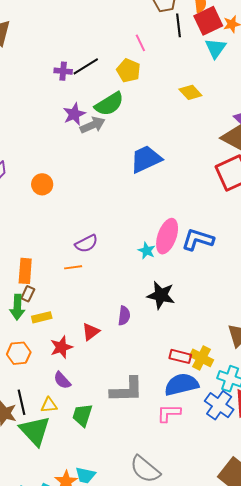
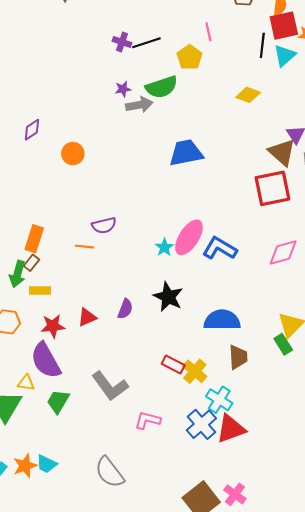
black line: (179, 25) -> (262, 45), moved
yellow diamond: (190, 92) -> (248, 95), turned -40
purple star: (74, 114) -> (123, 89), size x0.7
purple semicircle: (62, 380) -> (46, 360), size x1.8
blue semicircle: (181, 384) -> (222, 320), moved
gray L-shape: (127, 390) -> (110, 386), turned 42

